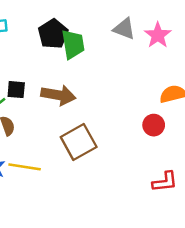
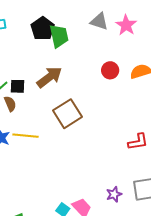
black square: (16, 90) -> (17, 86), moved
brown arrow: (58, 95) -> (49, 77), turned -44
red circle: (154, 125) -> (110, 70), moved

